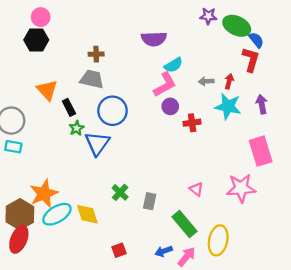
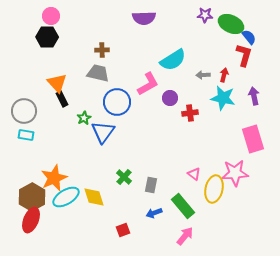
purple semicircle: (154, 39) -> (144, 18), moved
cyan semicircle: (174, 65) -> (173, 60), size x1.5
pink L-shape: (165, 85) -> (148, 84), moved
black rectangle: (69, 107) -> (62, 99), moved
yellow ellipse: (218, 240) -> (214, 189), moved
blue arrow: (164, 251) -> (154, 213), moved

